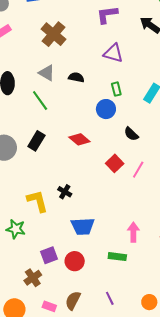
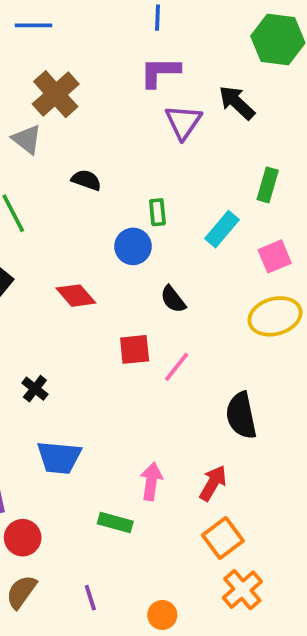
purple triangle: (113, 53) -> (183, 122), moved, turned 40
gray triangle: (47, 73) -> (27, 139), moved
red square: (115, 163) -> (135, 349), turned 30
red circle: (75, 261) -> (23, 538), moved

